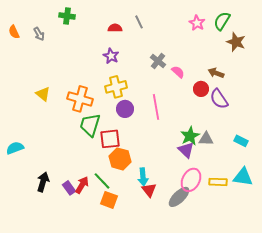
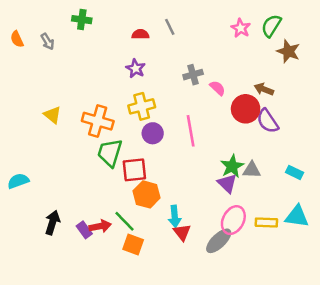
gray cross: (158, 61) -> (193, 75), turned 35
red circle: (201, 89) -> (246, 109), size x1.5
red arrow: (82, 185) -> (100, 226), turned 48

